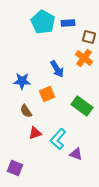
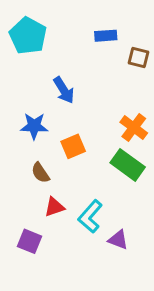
cyan pentagon: (43, 22) -> (28, 36), moved
orange cross: (84, 58) -> (134, 128), moved
blue arrow: (57, 69) -> (64, 90), moved
purple square: (15, 168) -> (29, 241), moved

